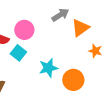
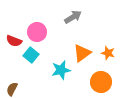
orange triangle: (80, 28) -> (82, 53), moved
orange circle: (73, 80) -> (101, 82), moved

